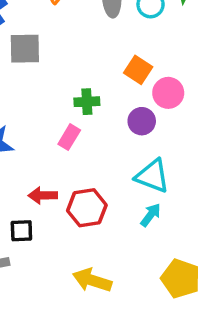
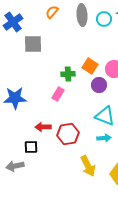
orange square: (138, 70) -> (90, 66), moved
cyan arrow: (151, 215) -> (104, 138), turned 48
yellow arrow: (92, 280) -> (88, 166), moved, turned -135

